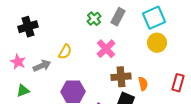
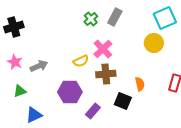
cyan square: (154, 18) -> (165, 18), moved
black cross: (28, 27) -> (14, 27), moved
yellow semicircle: (65, 52) -> (81, 61), moved, turned 35
brown cross: (121, 77) -> (106, 74), moved

